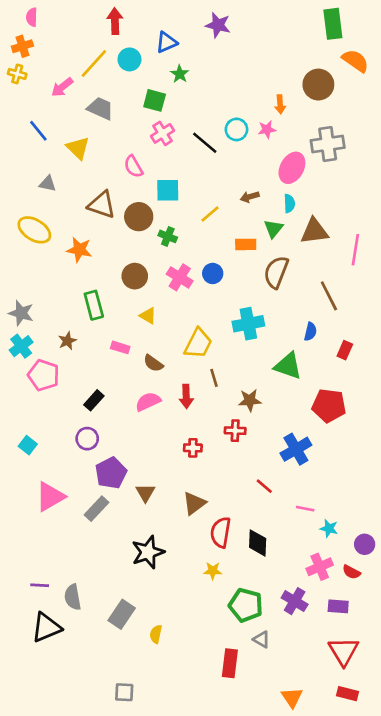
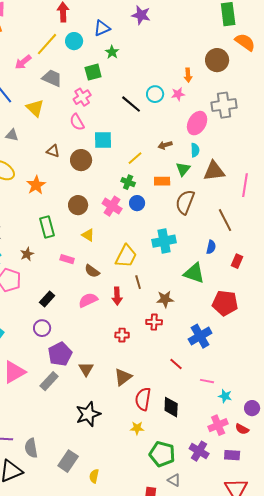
green square: (155, 100) -> (93, 72), turned -30
pink cross: (162, 133) -> (82, 97), moved
brown triangle: (102, 205) -> (53, 151), size x0.6
green cross: (168, 236) -> (128, 182), moved
orange star: (79, 250) -> (36, 185), turned 30

